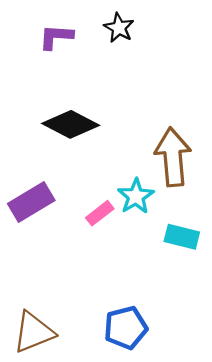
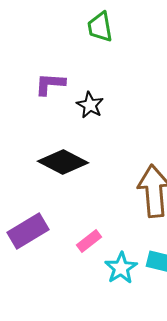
black star: (119, 28) -> (90, 105), moved
cyan star: (136, 196) -> (121, 268), moved

